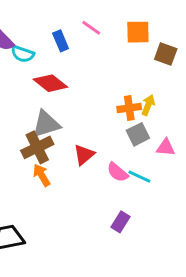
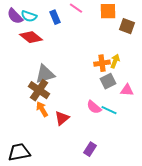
cyan semicircle: (23, 54) -> (29, 16), moved
red diamond: (50, 83) -> (31, 37), moved
brown cross: (37, 147) -> (39, 90), turned -30
red triangle: (84, 155) -> (62, 118), moved
purple rectangle: (120, 222) -> (90, 149), moved

